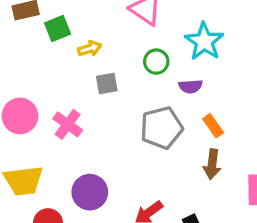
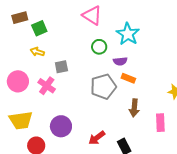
yellow arrow: (90, 49) -> (37, 52), moved, turned -144
gray square: (107, 83) -> (61, 67), moved
orange rectangle: (213, 126) -> (128, 78), moved, turned -32

